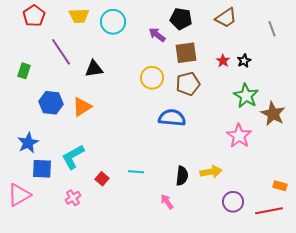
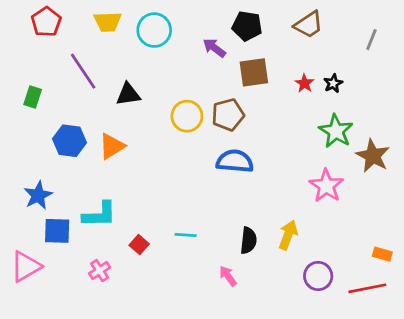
gray line: (272, 29) -> (371, 40), turned 42
yellow circle: (152, 78) -> (187, 116), moved
brown pentagon: (188, 84) -> (228, 115), moved
cyan L-shape: (73, 157) -> (100, 215), turned -152
yellow arrow: (211, 172) -> (288, 235), turned -60

